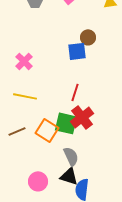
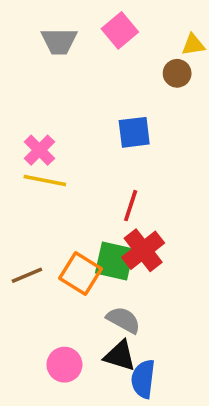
brown circle: (88, 37) -> (177, 73), moved
yellow line: (25, 96) -> (45, 181), moved
gray semicircle: (71, 156) -> (123, 320), turned -36

